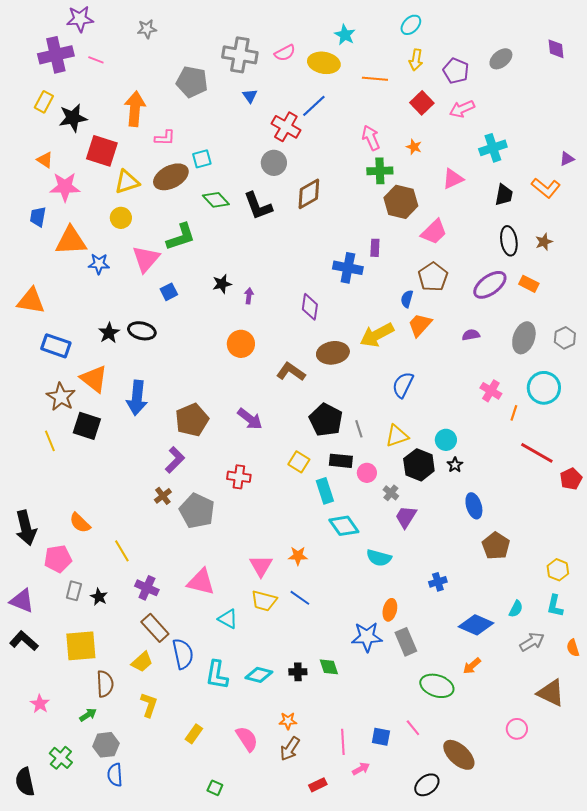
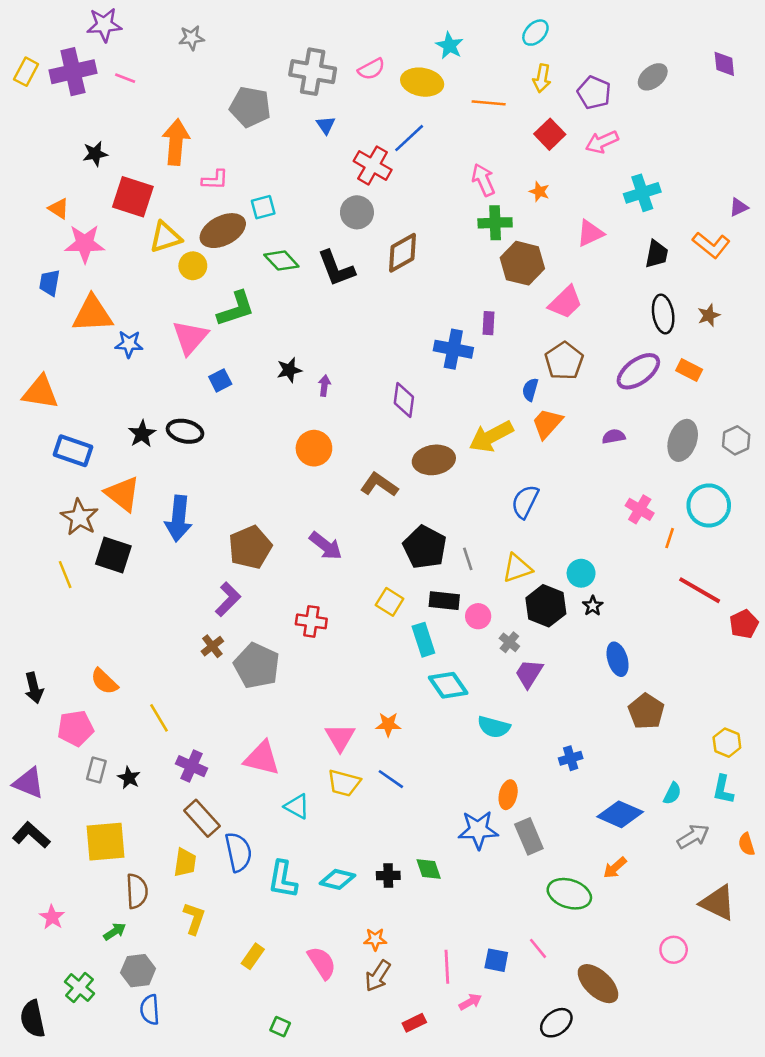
yellow rectangle: (44, 102) -> (26, 72), moved
black star: (73, 118) -> (95, 154), size x0.7
yellow circle: (121, 218) -> (193, 266), moved
black arrow: (26, 528) -> (34, 688), size x0.7
yellow trapezoid: (142, 662) -> (185, 862), turned -40

